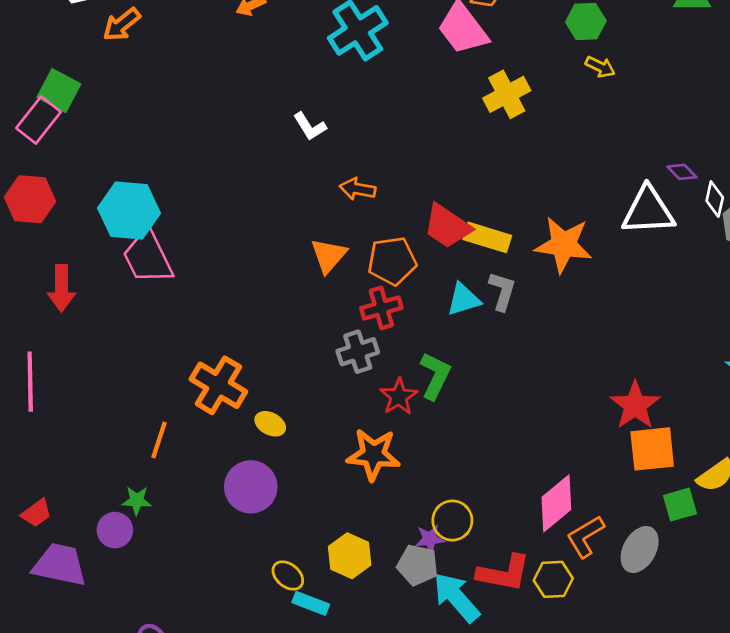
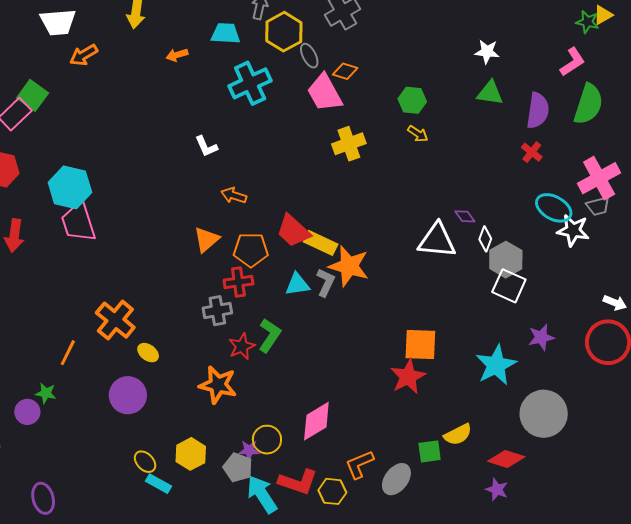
orange star: (564, 245) -> (349, 266), moved
orange square: (652, 449) -> (420, 345), moved
pink diamond: (556, 503) -> (316, 421), moved

